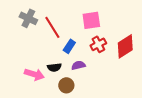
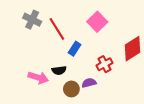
pink square: (91, 20) -> (97, 22), turned -36
red cross: (98, 44) -> (105, 64), moved
purple semicircle: (78, 65) -> (89, 83), moved

